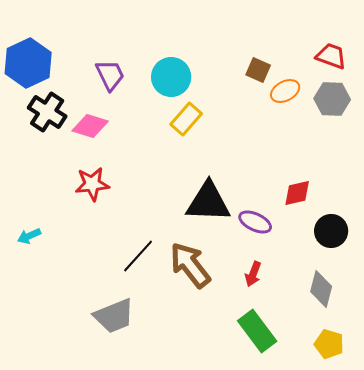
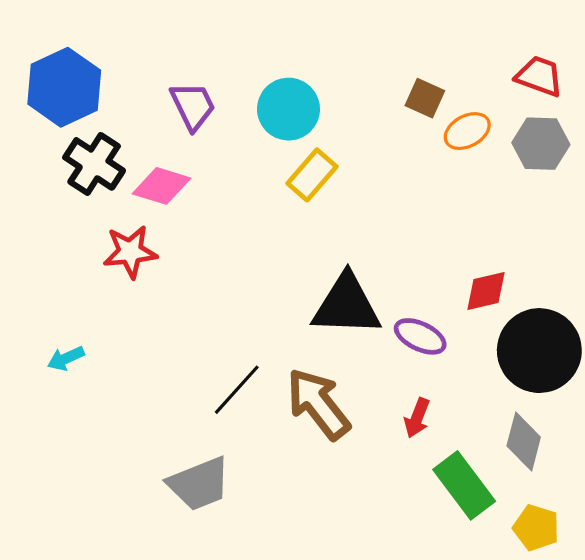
red star: (92, 184) -> (130, 252), moved
black circle: (331, 231) -> (539, 351), size x1.6
green rectangle: (257, 331) -> (464, 485), moved

